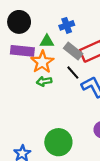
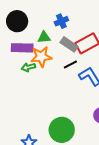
orange star: (42, 62) -> (41, 57), turned 30
black line: (73, 73) -> (70, 64), turned -72
green arrow: (44, 81) -> (28, 67), moved

